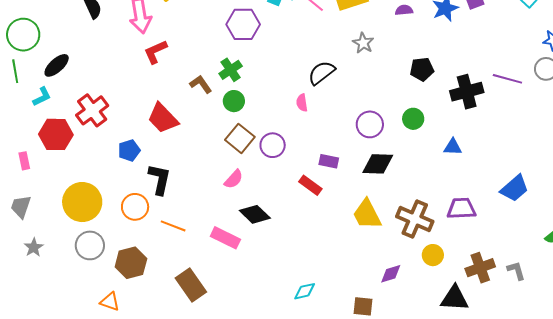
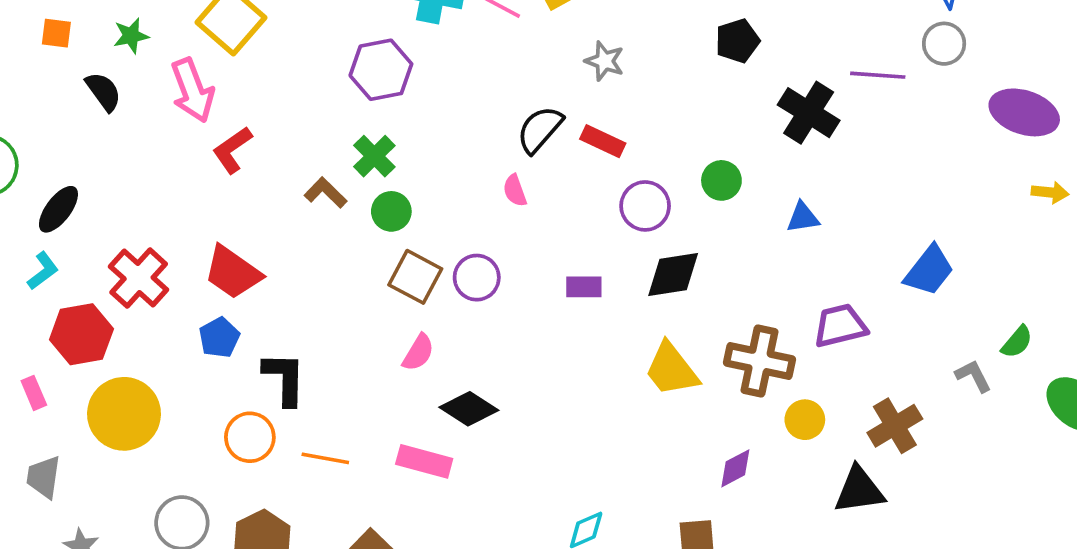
black pentagon: (422, 69) -> (737, 41), moved
black cross: (467, 92) -> (809, 113), turned -32
red trapezoid: (163, 118) -> (233, 272), moved
red rectangle: (310, 185) -> (603, 141), moved
yellow circle: (82, 202) -> (124, 414), moved
gray L-shape: (516, 271) -> (973, 376), moved

